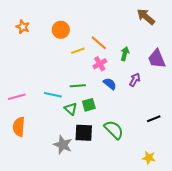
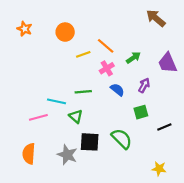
green arrow: (125, 54) -> (133, 58), turned 40
pink line: (17, 97) -> (38, 117), moved
green square: (89, 105) -> (141, 112), moved
orange semicircle: (19, 127) -> (29, 154), moved

